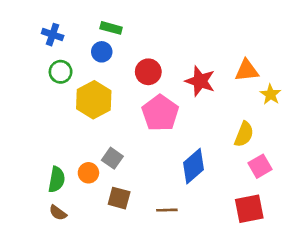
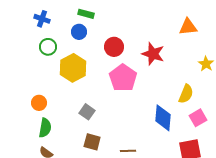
orange triangle: (247, 70) -> (188, 27), moved
blue diamond: (193, 166) -> (163, 118), moved, turned -44
orange circle: (88, 173) -> (39, 103), moved

